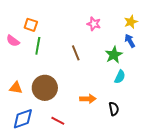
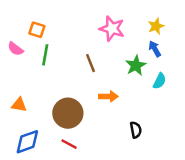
pink star: (94, 24) -> (112, 29), size x1.5
cyan semicircle: (120, 77) -> (160, 81), moved
brown circle: (45, 88) -> (68, 113), moved
orange arrow: (88, 99) -> (108, 96), moved

